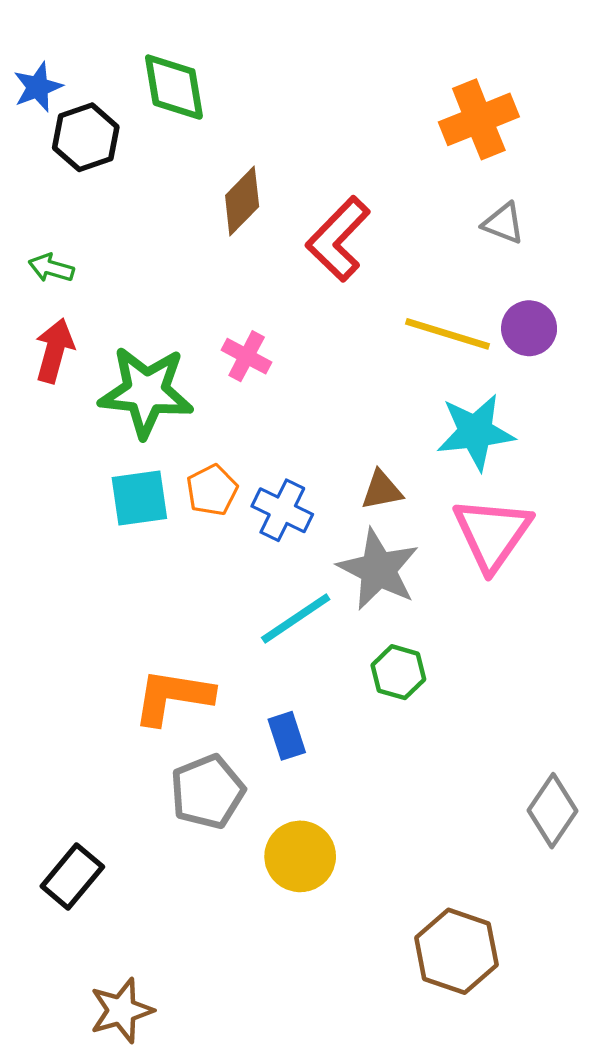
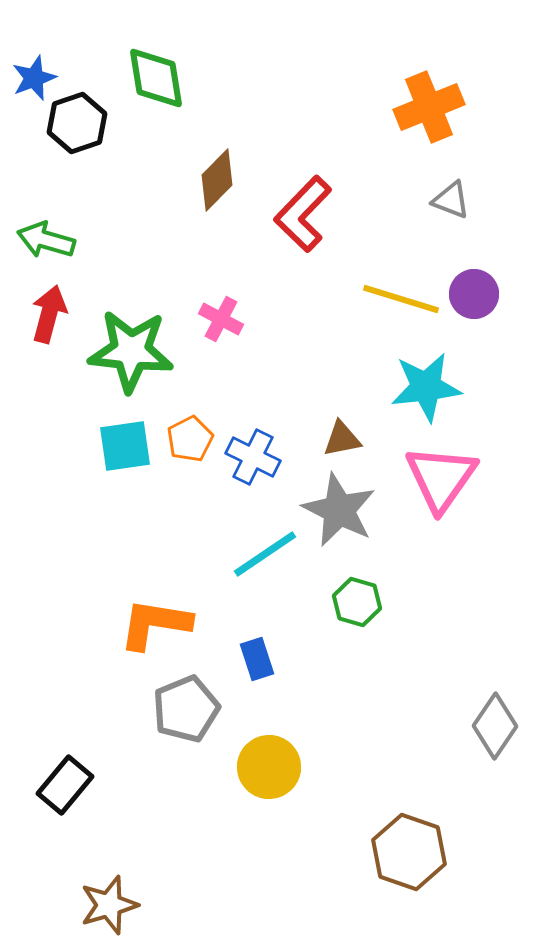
green arrow: (51, 268) -> (46, 240), size x1.4

